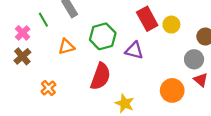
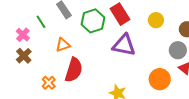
red rectangle: (147, 19) -> (120, 14), moved
green hexagon: (103, 36) -> (93, 21), moved
purple triangle: (134, 50) -> (124, 45), size x1.4
red semicircle: (100, 76) -> (74, 70), moved

